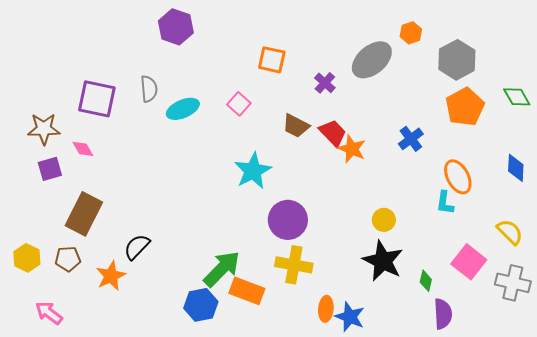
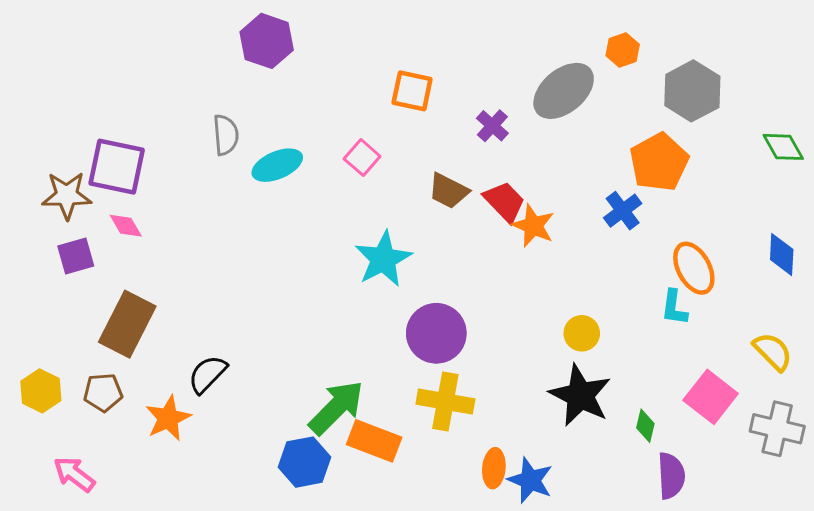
purple square: (97, 99) -> (117, 167), moved
orange pentagon: (465, 107) -> (659, 162), moved

